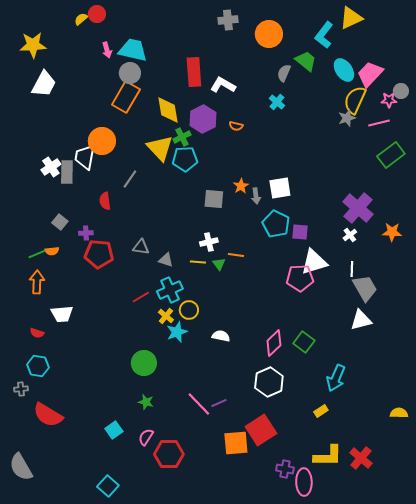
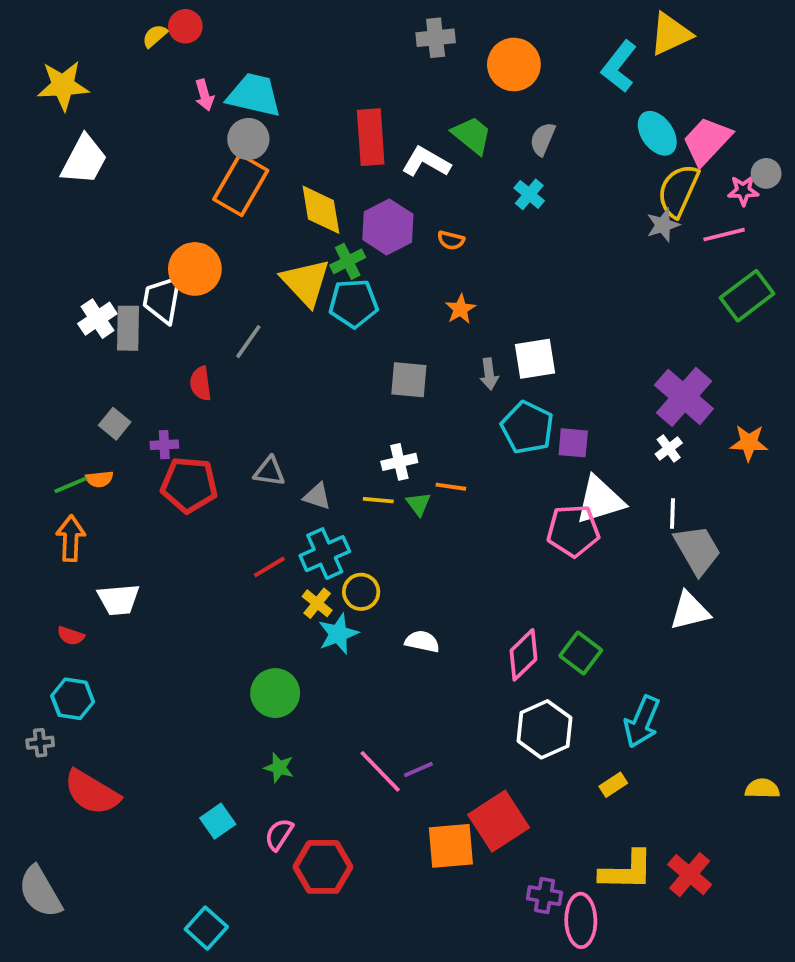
green trapezoid: (306, 61) -> (472, 135), moved
orange star: (241, 186) -> (460, 309), moved
white hexagon: (269, 382) -> (544, 729), moved

